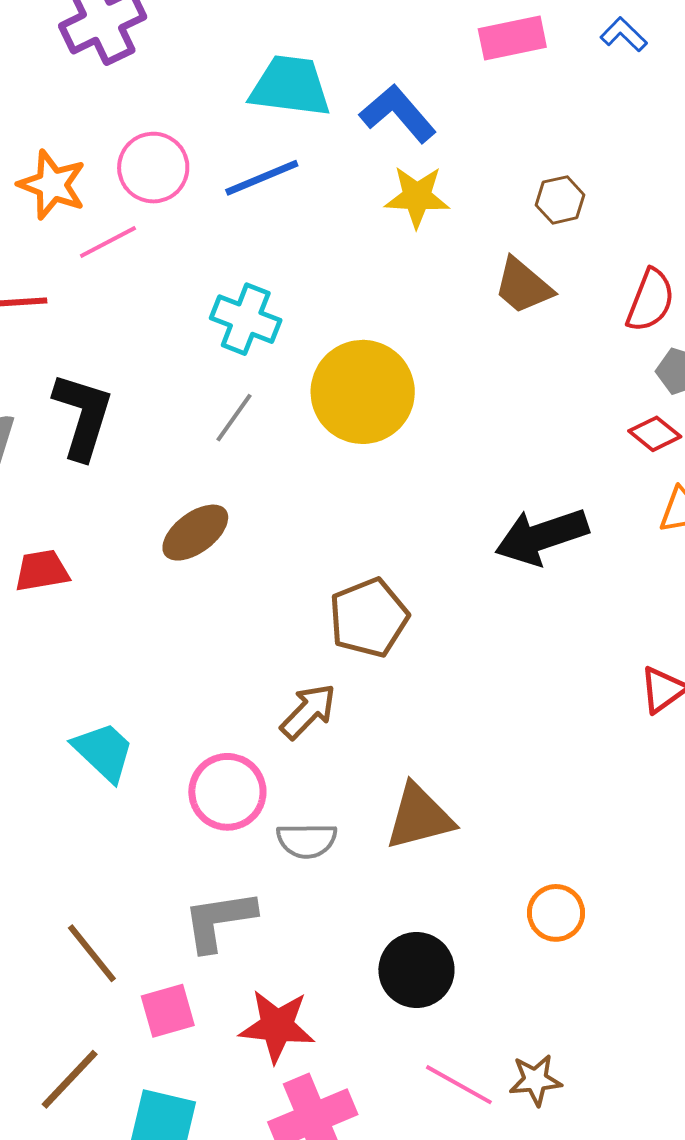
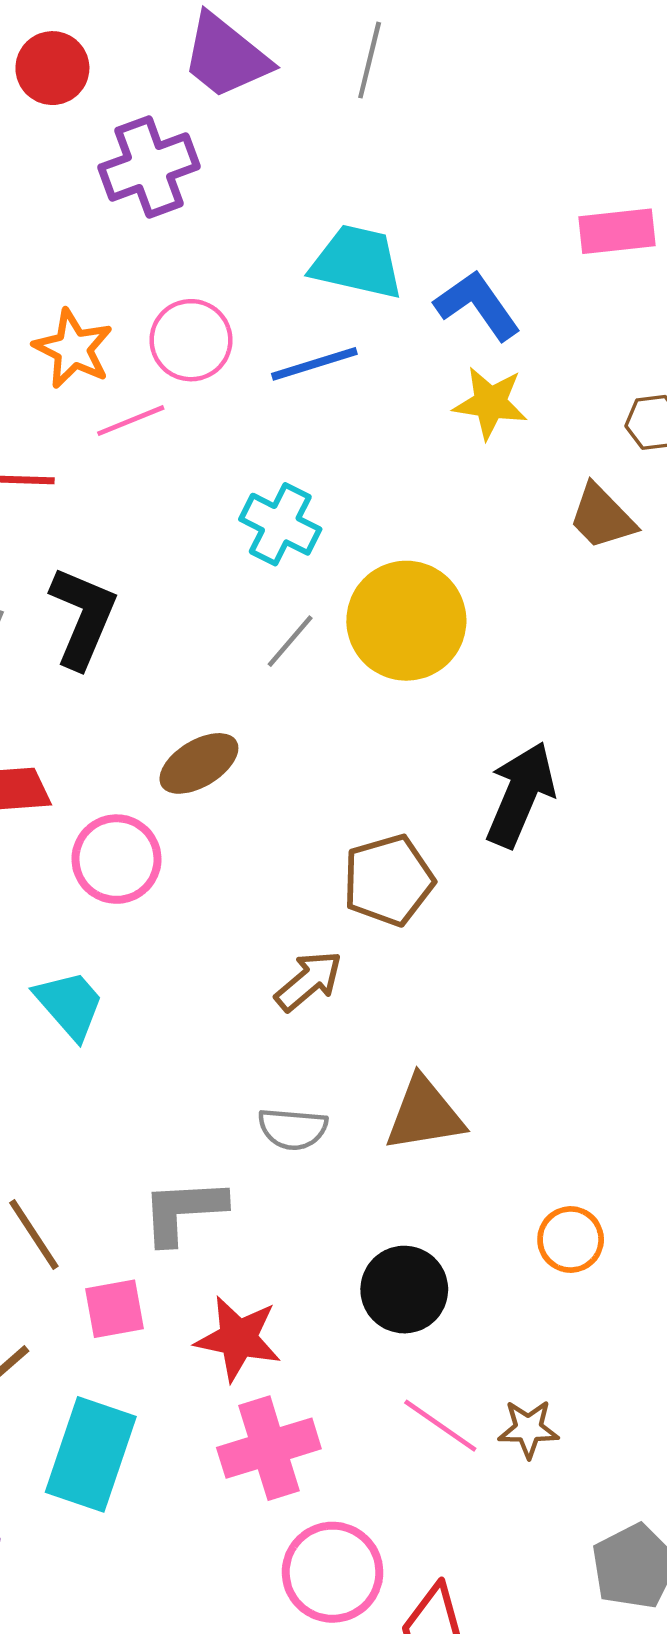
gray line: (234, 418) -> (290, 641), moved
black arrow: (542, 536) -> (521, 795), moved, turned 126
pink circle: (227, 792) -> (116, 859), moved

